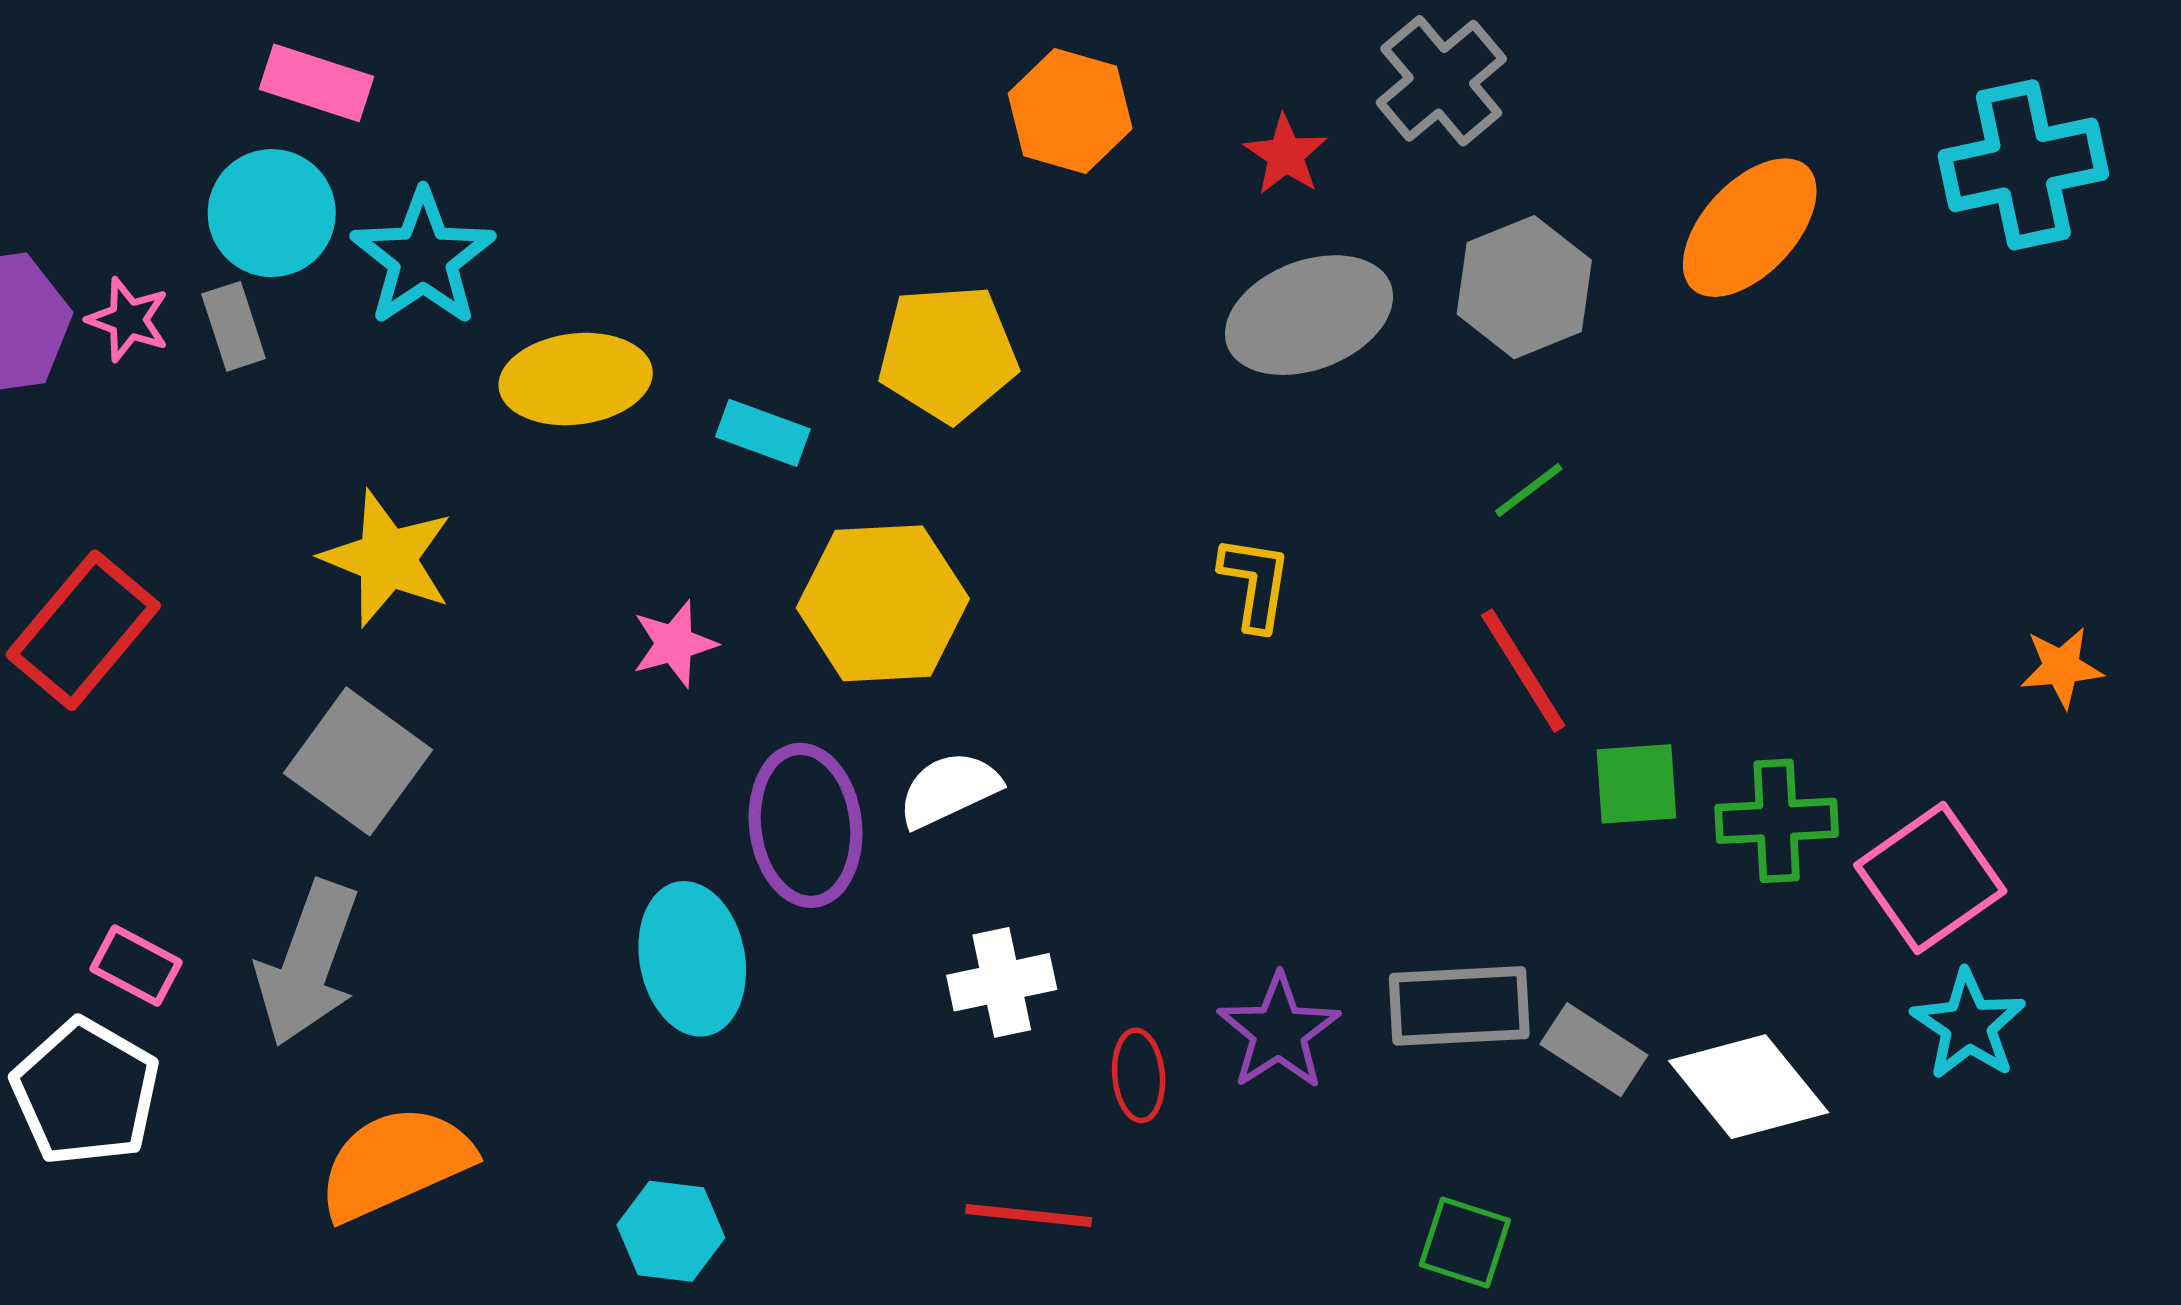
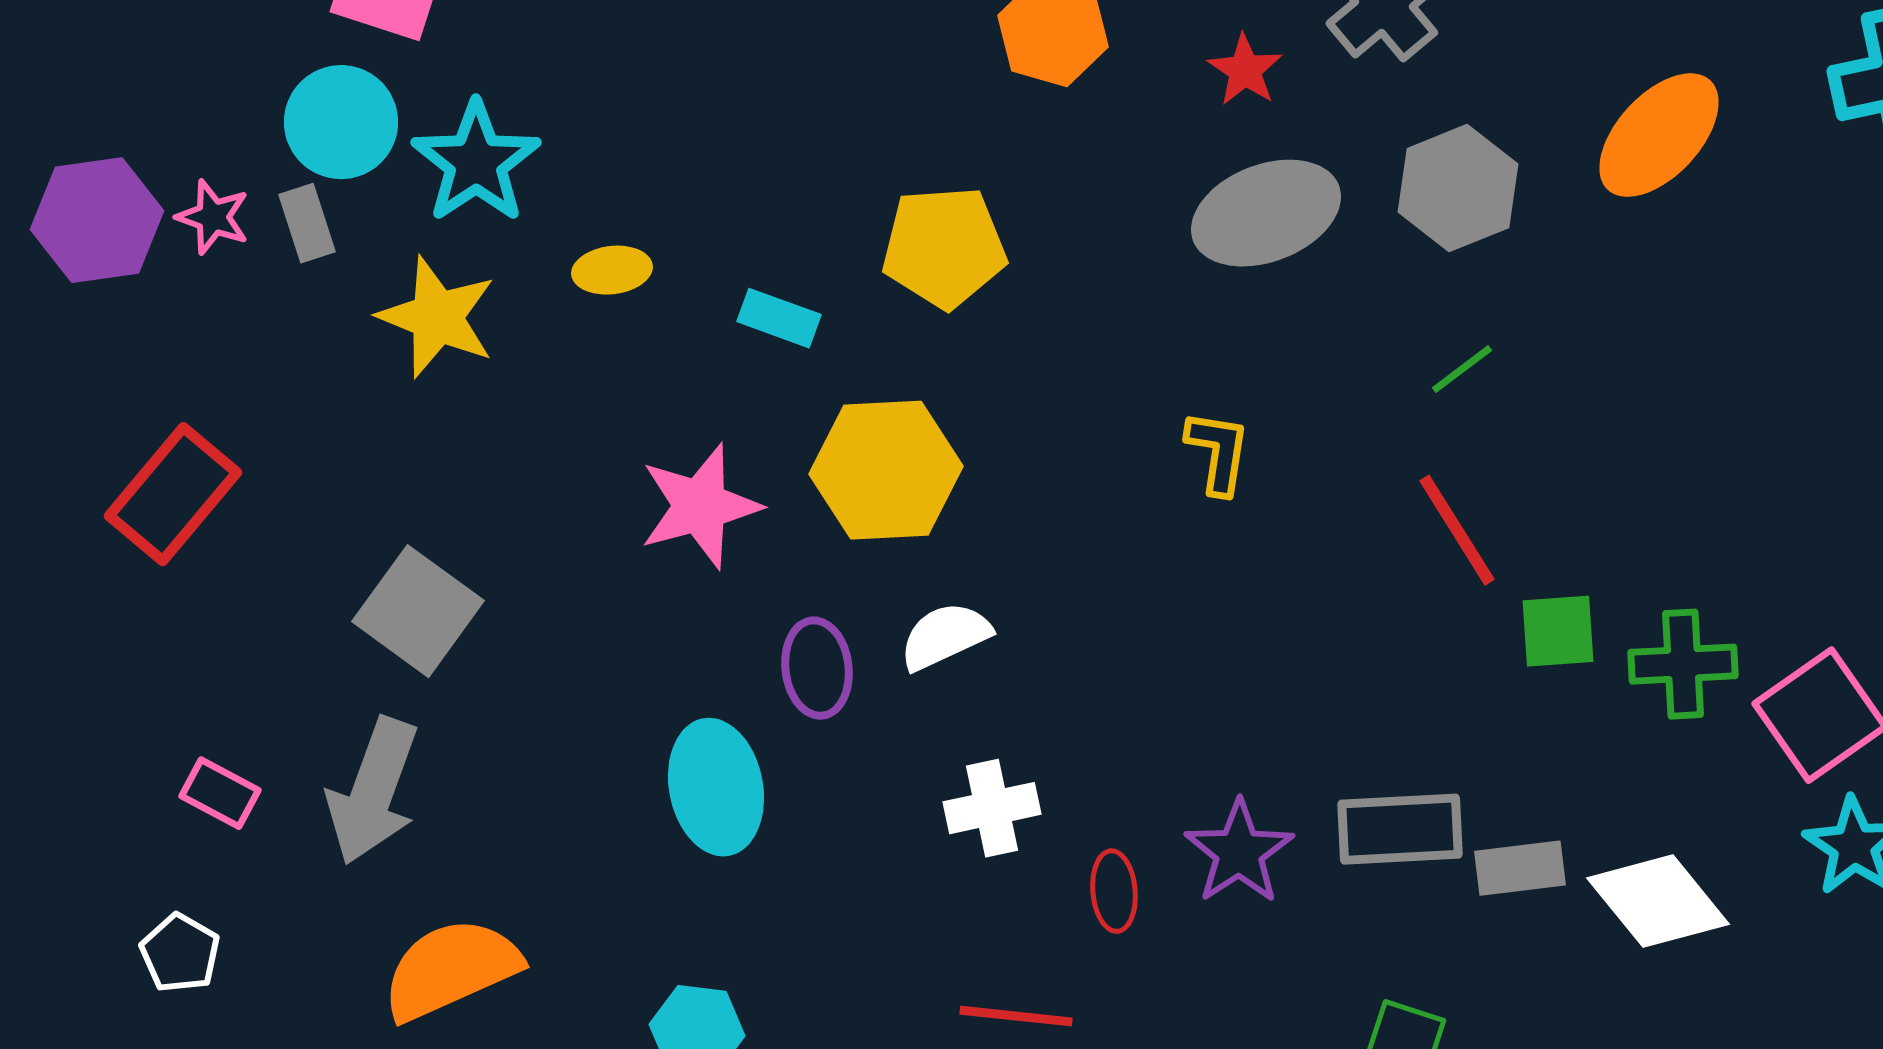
yellow ellipse: (576, 379) -> (612, 270), size x0.6
yellow star: (387, 558) -> (437, 317), moved
pink star: (674, 644) -> (700, 506), size x1.6
purple ellipse: (805, 825) -> (817, 668), size x0.7
gray rectangle: (1594, 1050) -> (1520, 868), turned -40
white pentagon: (86, 1092) -> (180, 953), moved, size x0.6

